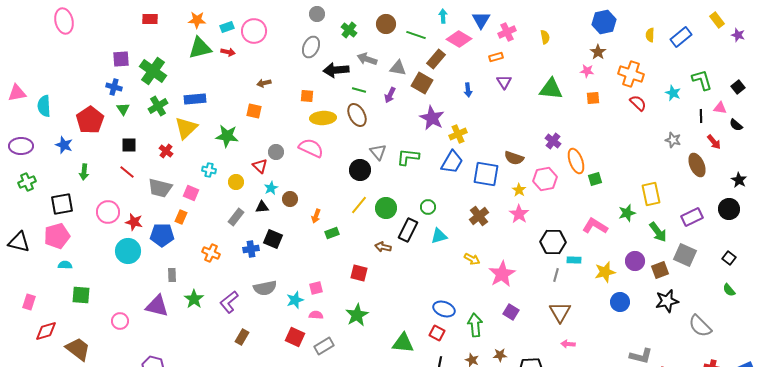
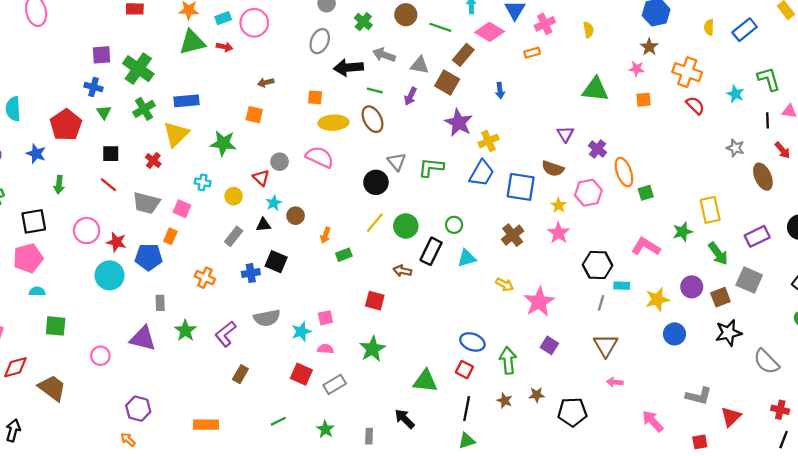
purple triangle: (504, 82) -> (565, 134), moved

